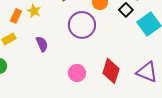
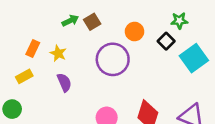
yellow star: (34, 11) -> (58, 53), moved

